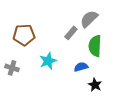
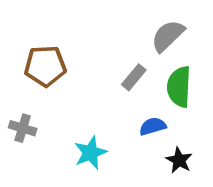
gray rectangle: (71, 33) -> (134, 77), moved
cyan star: (48, 61) -> (90, 153), moved

